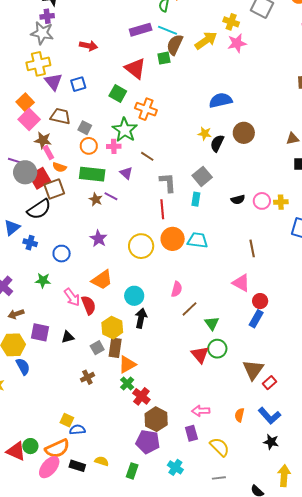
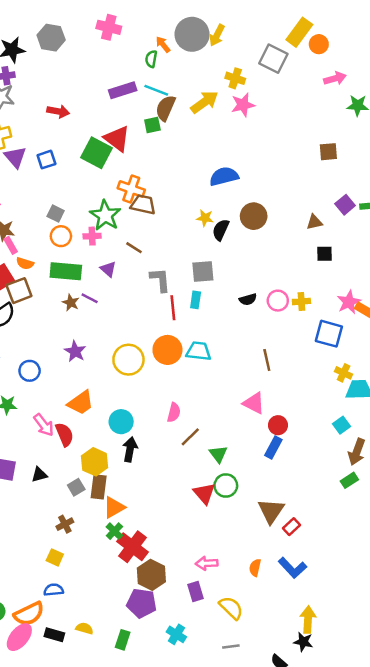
green square: (118, 93) -> (97, 153), moved, size x1.4
brown trapezoid: (60, 116) -> (143, 204), moved
gray square: (202, 176) -> (203, 272), turned 36
red line: (162, 209) -> (173, 308), moved
red cross: (141, 396) -> (132, 547), size x1.4
yellow square: (67, 420) -> (55, 557), moved
black star: (271, 442) -> (303, 642), moved
yellow arrow: (284, 476) -> (308, 620), moved

